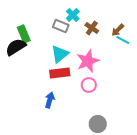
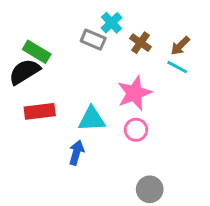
green rectangle: (24, 34) -> (37, 52), turned -36
cyan line: (123, 40) -> (177, 67), moved
cyan triangle: (60, 54) -> (92, 119), moved, turned 36
red rectangle: (60, 73) -> (40, 111), moved

